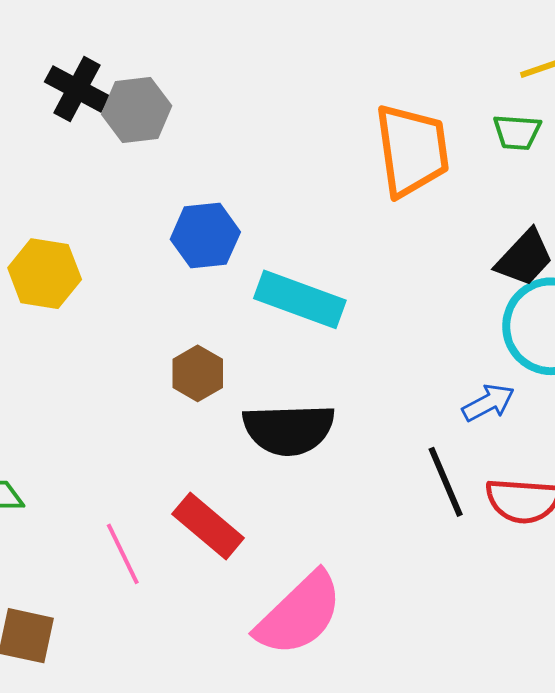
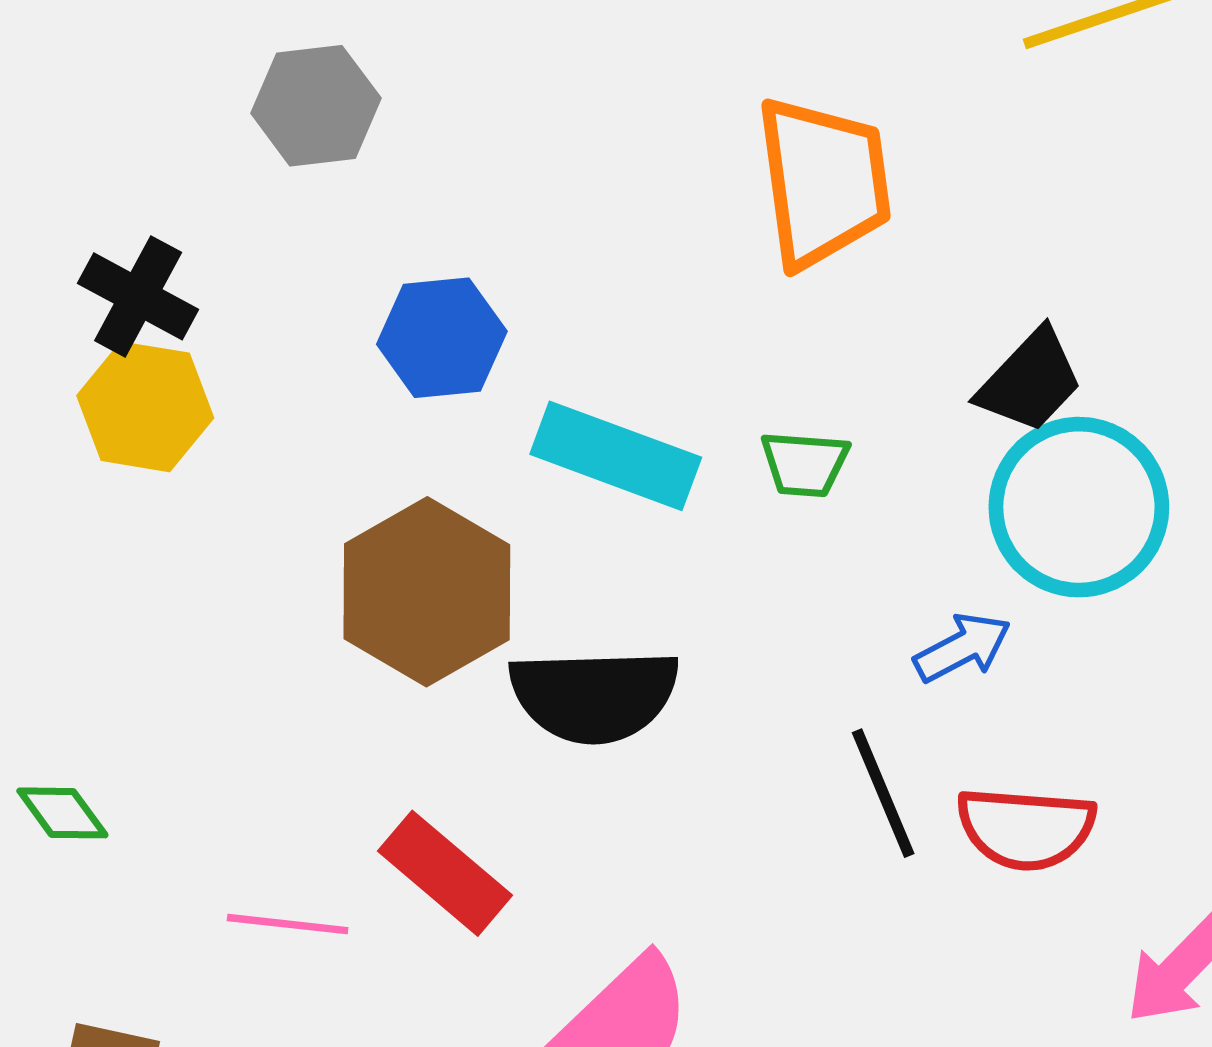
black cross: (77, 89) -> (138, 296), moved
green trapezoid: (517, 132) -> (805, 464), moved
brown hexagon: (198, 373) -> (427, 592), size x1.8
pink line: (123, 554) -> (288, 924), turned -58

